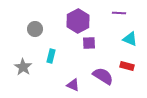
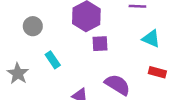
cyan rectangle: (51, 56) -> (53, 60), turned -48
red rectangle: (127, 66) -> (157, 72), moved

